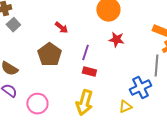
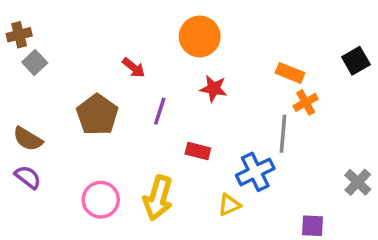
red arrow: (61, 28) -> (134, 68), moved
red rectangle: (89, 72) -> (198, 151), moved
pink circle: (37, 104) -> (101, 200), moved

